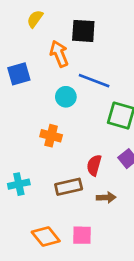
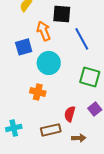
blue square: (19, 74) -> (24, 47), moved
blue line: (94, 81) -> (82, 39), moved, turned 40
cyan circle: (66, 97) -> (49, 63), size x1.5

